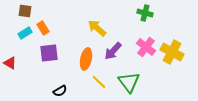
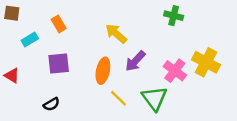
brown square: (25, 11) -> (12, 13), moved
orange rectangle: (43, 28) -> (59, 24), moved
pink cross: (146, 47) -> (175, 71), moved
black semicircle: (60, 91) -> (51, 104), moved

